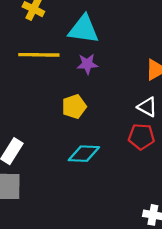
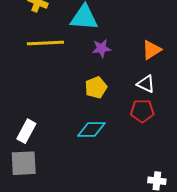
purple star: (87, 64) -> (102, 48), moved
yellow pentagon: (74, 107) -> (96, 87), moved

